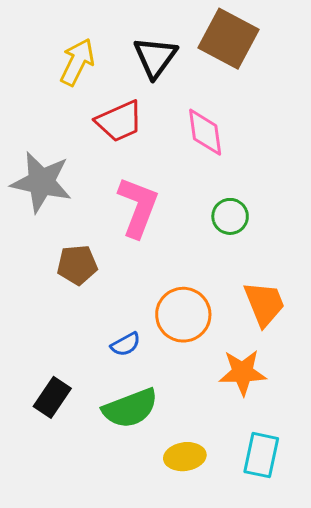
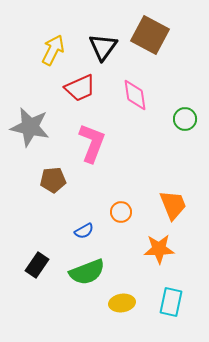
green circle: (230, 216) -> (185, 119), moved
orange circle: (183, 315) -> (121, 212), size x0.6

